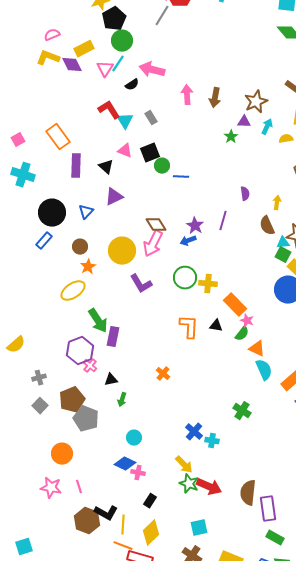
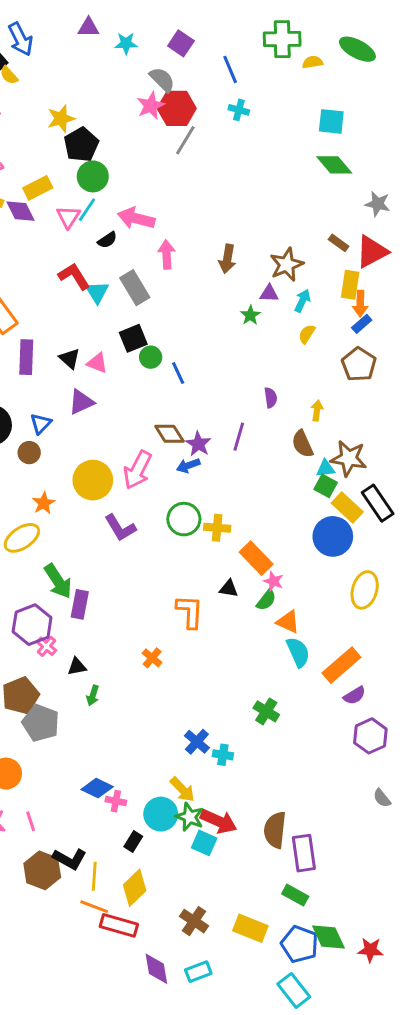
gray line: (162, 16) -> (185, 140), moved
pink arrow: (187, 95) -> (167, 254), moved
gray rectangle: (151, 118) -> (135, 288), size x1.6
yellow semicircle: (286, 139) -> (307, 334), moved, turned -48
pink triangle: (125, 151) -> (97, 363), moved
blue line: (181, 177) -> (178, 373), turned 63
brown diamond: (156, 225) -> (169, 434), moved
brown circle: (80, 247) -> (29, 453), moved
orange L-shape: (189, 327) -> (190, 612), moved
cyan circle: (134, 438) -> (161, 814), moved, size x1.5
cyan square: (199, 528) -> (204, 843), moved, turned 36
green rectangle: (275, 538) -> (295, 895), moved

